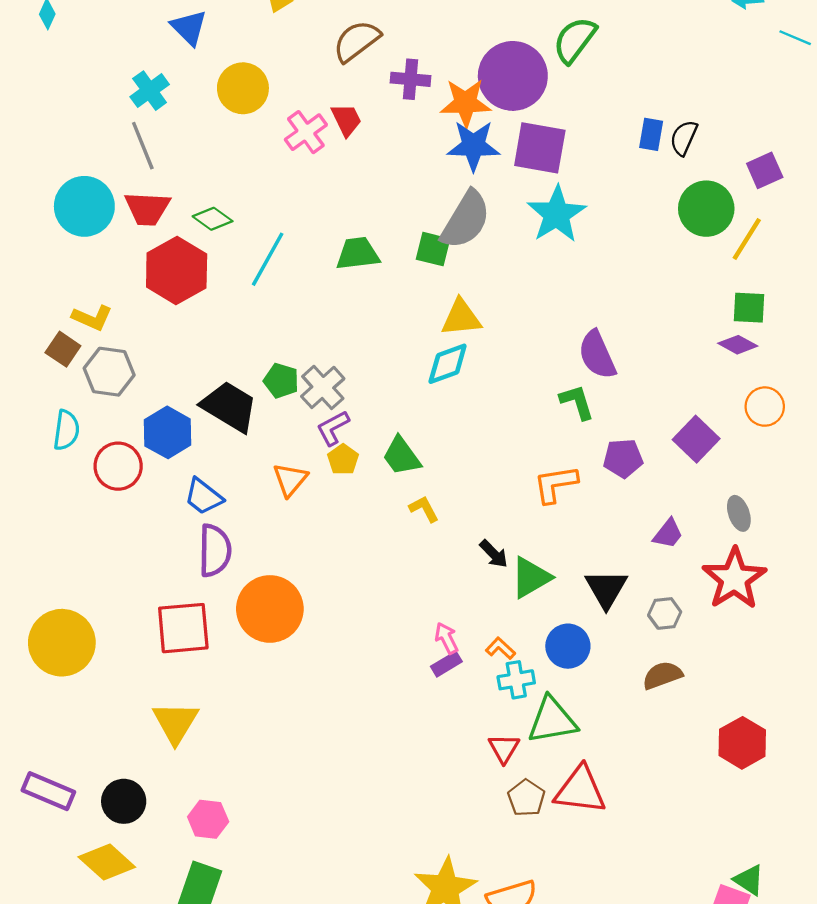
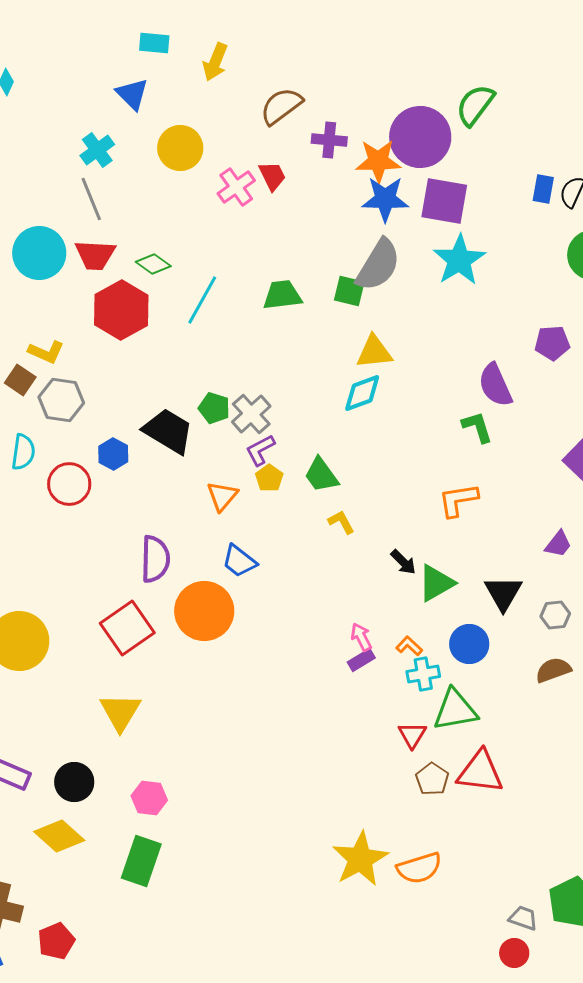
blue hexagon: (168, 432) -> (113, 454), size x0.7
purple pentagon: (623, 458) -> (552, 343), moved
blue trapezoid: (204, 497) -> (239, 561), moved
red square: (183, 628) -> (127, 628), turned -30

